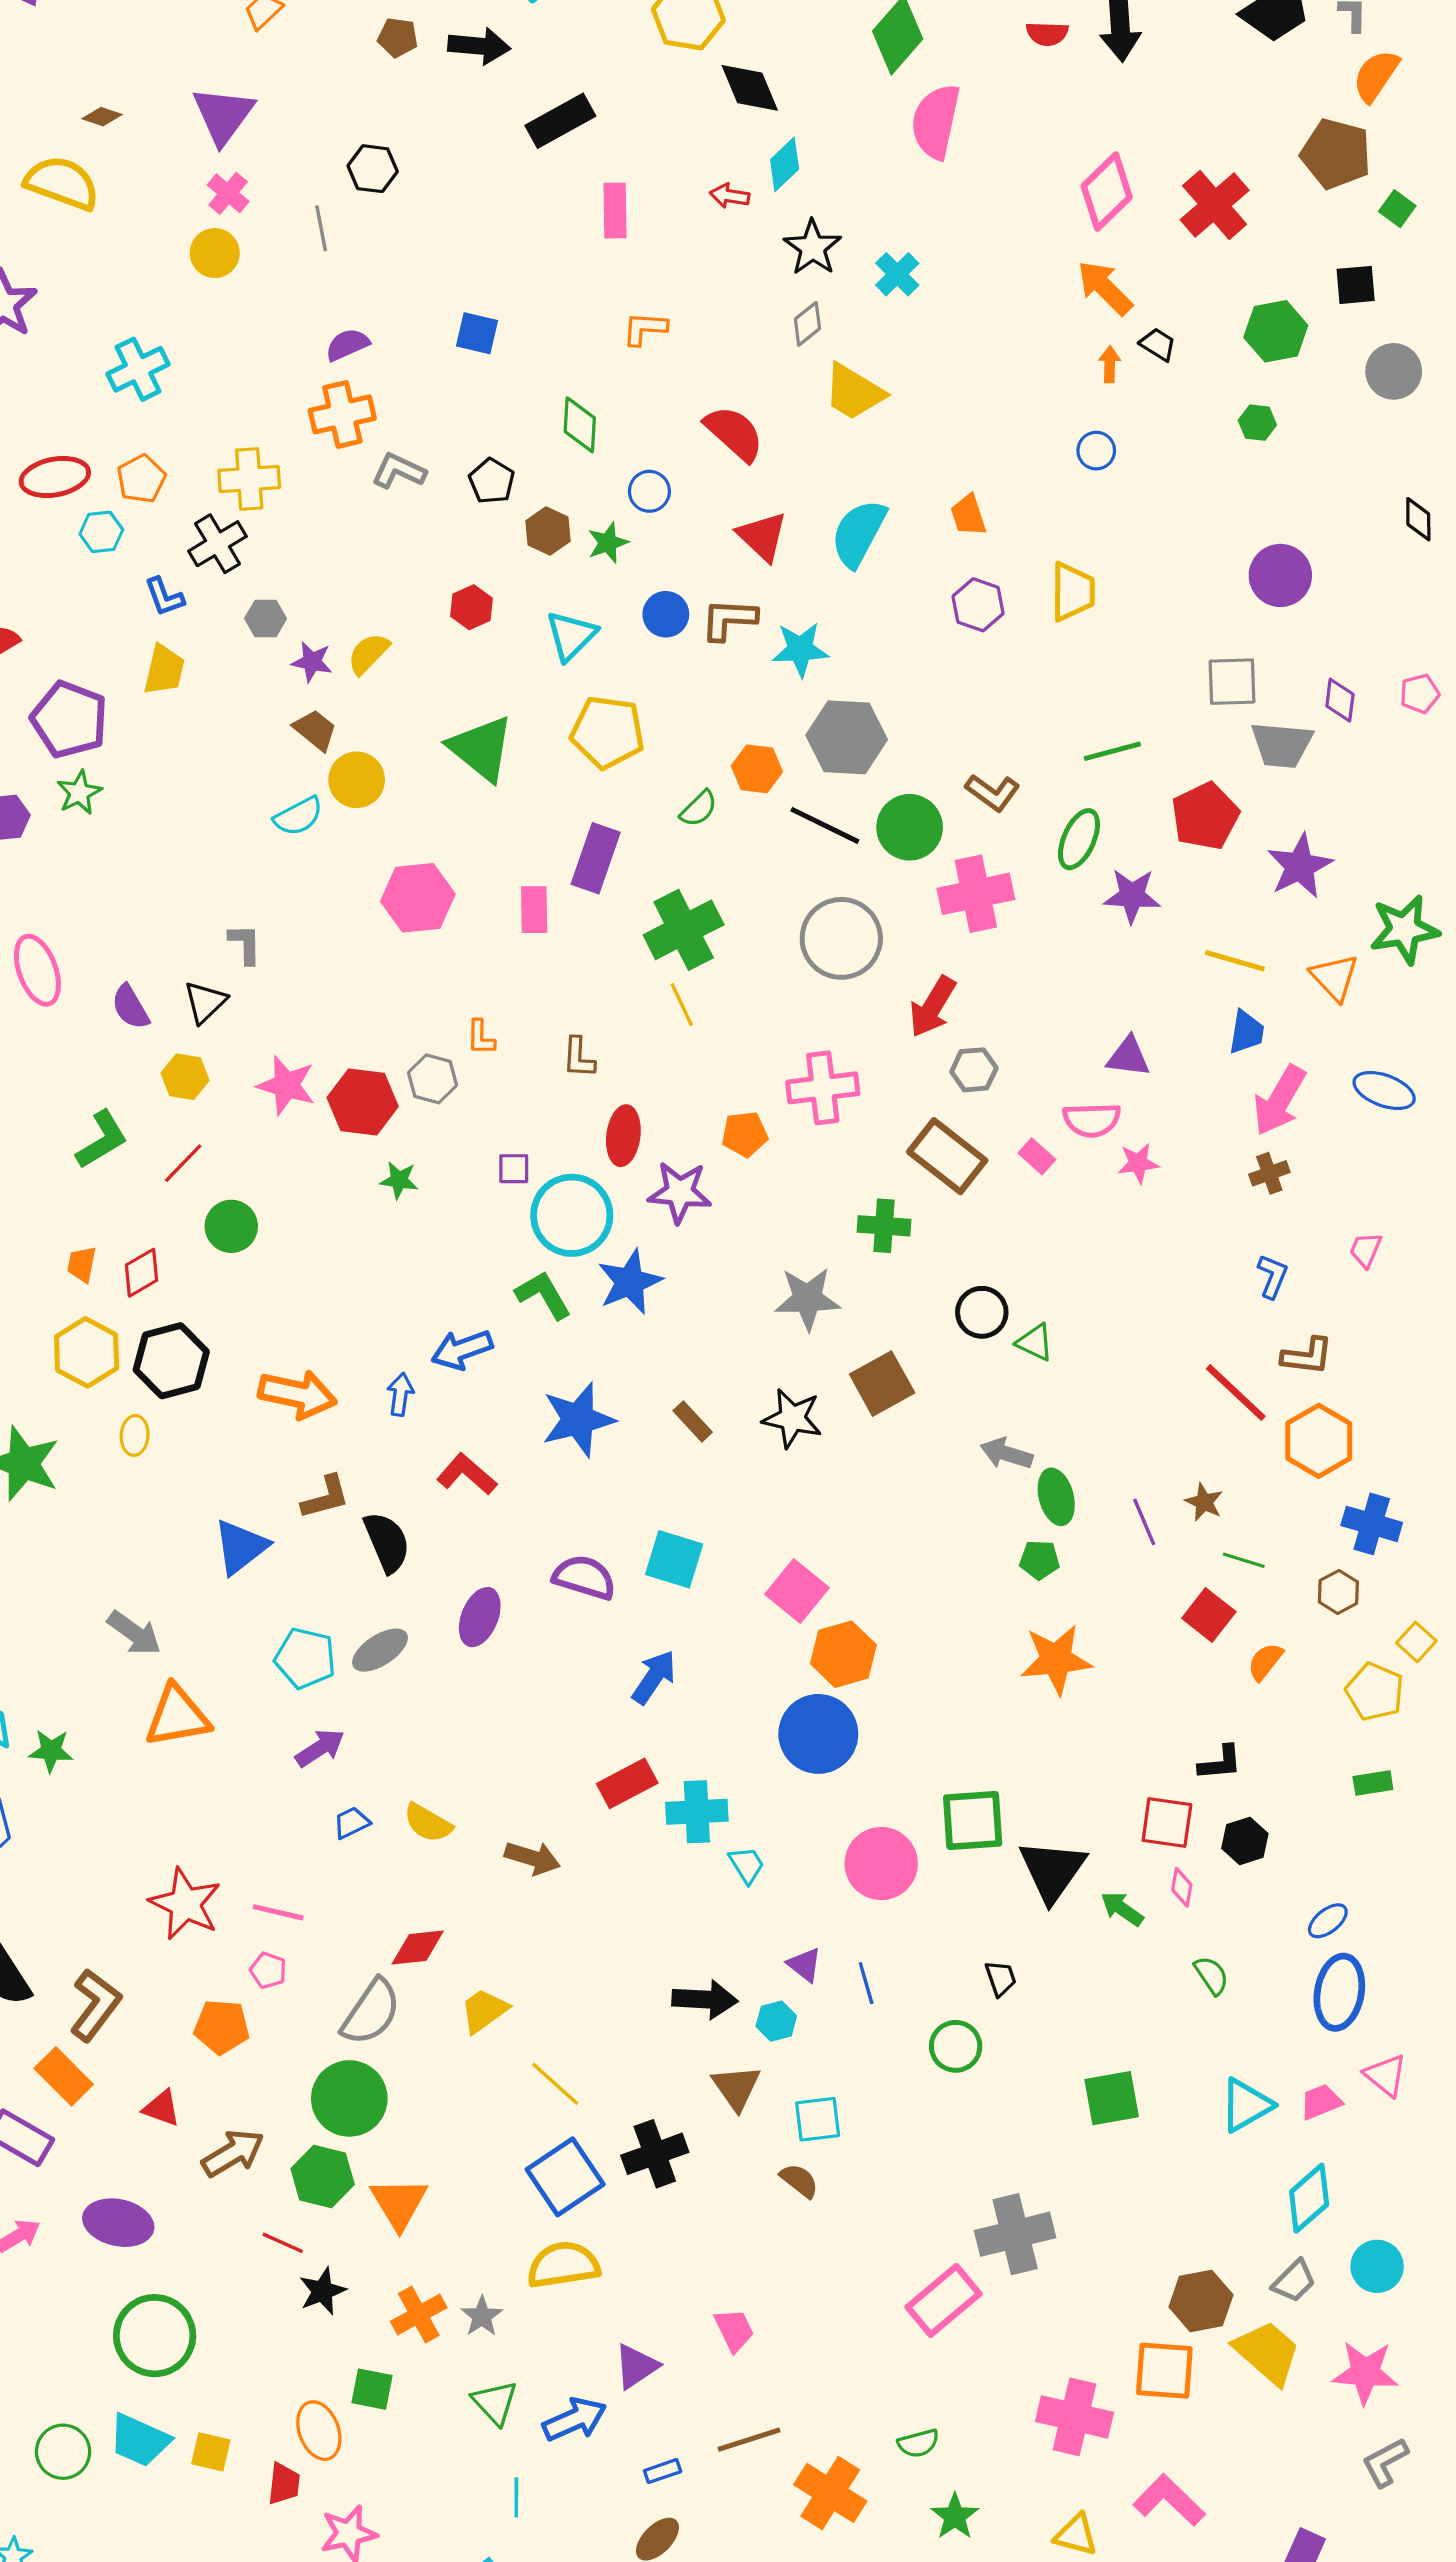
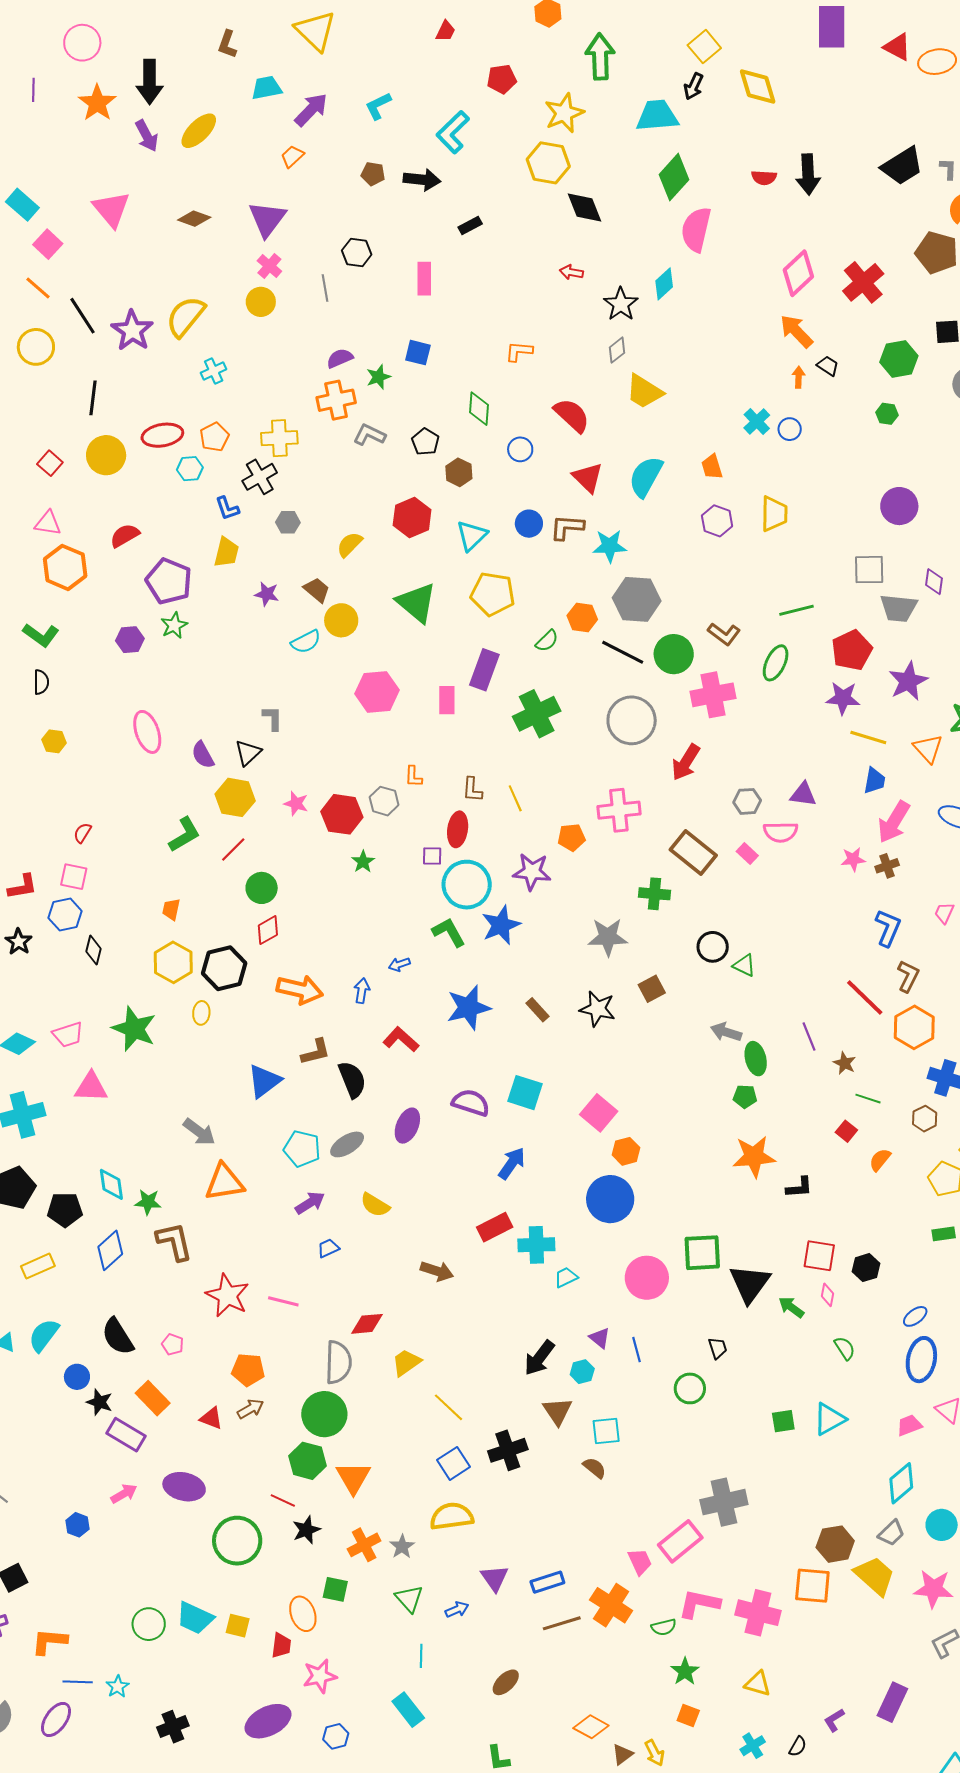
brown diamond: (102, 117) -> (194, 219), size x1.4
black rectangle: (560, 121) -> (470, 225), size x0.6
cyan diamond: (785, 164) -> (664, 284), moved
yellow semicircle: (62, 183) -> (186, 317), moved, turned -72
pink rectangle: (615, 211) -> (424, 279), moved
cyan cross: (897, 274) -> (757, 422), moved
cyan cross: (138, 369) -> (214, 371), size x0.7
green star: (608, 543) -> (378, 377), moved
red hexagon: (472, 607) -> (412, 518), size x1.5
purple star: (312, 662) -> (267, 594), moved
purple star: (1132, 896) -> (843, 698), moved
yellow line: (682, 1005) -> (515, 798), moved
gray hexagon: (974, 1070) -> (747, 801), moved
yellow hexagon: (185, 1077) -> (235, 797), size x1.4
pink star: (286, 1085) -> (296, 804), size x0.7
red ellipse: (623, 1136) -> (458, 829), moved
pink star: (1138, 1163) -> (853, 859), moved
green star: (399, 1180) -> (363, 862), turned 30
red diamond: (142, 1273) -> (268, 930), moved
blue L-shape: (1273, 1276) -> (888, 928), size x1.4
blue arrow: (462, 1350) -> (399, 964), size x0.6
brown L-shape: (1307, 1356) -> (908, 976), turned -72
brown square: (882, 1384) -> (652, 989), size x0.7
purple line: (1144, 1522) -> (809, 1037), moved
red square: (1209, 1615) -> (846, 1131), size x0.7
orange hexagon: (843, 1654) -> (626, 1151), size x0.7
black L-shape: (1220, 1763) -> (799, 1187), moved
yellow semicircle: (428, 1823) -> (375, 1205), moved
cyan trapezoid: (747, 1865) -> (566, 1277), turned -85
pink pentagon: (268, 1970) -> (173, 1344), moved
black arrow: (705, 1999) -> (539, 1358), turned 123
brown L-shape: (95, 2005) -> (174, 1241), moved, turned -51
gray semicircle: (371, 2012) -> (338, 1362), turned -33
green square: (1112, 2098) -> (783, 1421), size x0.7
cyan triangle: (1246, 2105) -> (829, 1419), moved
brown arrow: (233, 2153) -> (250, 1409), moved, size x0.7
blue square: (565, 2177) -> (454, 1463), size x0.7
pink trapezoid: (734, 2330) -> (640, 1562), moved
green circle: (155, 2336) -> (237, 1541), moved
purple triangle: (636, 2366) -> (495, 1578), turned -32
blue arrow: (575, 2419) -> (457, 1609), size x0.6
blue rectangle: (663, 2471) -> (547, 1582), moved, size x1.5
orange cross: (830, 2493) -> (611, 1605), moved
pink L-shape: (1169, 2500) -> (699, 1604), moved, turned -33

